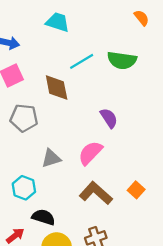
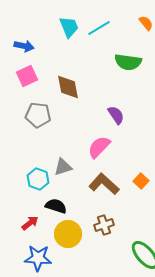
cyan trapezoid: (58, 22) -> (69, 27), turned 50
cyan line: (82, 61) -> (99, 28), moved
gray triangle: (51, 158) -> (63, 167), moved

